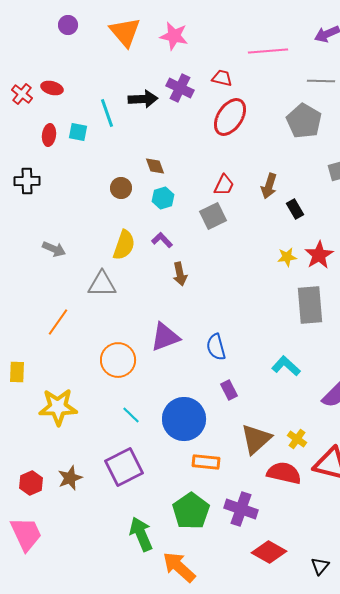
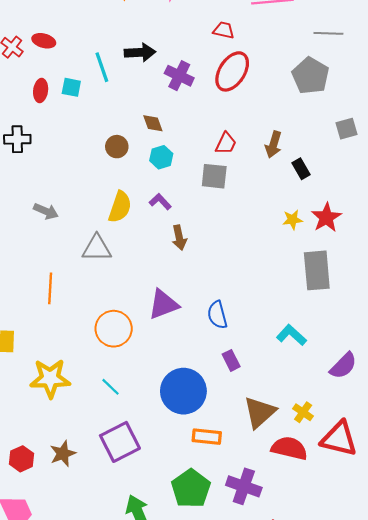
purple cross: (180, 88) -> (179, 76), moved
gray square: (213, 216) -> (214, 176), turned 32
orange line: (58, 322) -> (50, 288), turned -32
cyan line: (131, 415) -> (110, 387), moved

